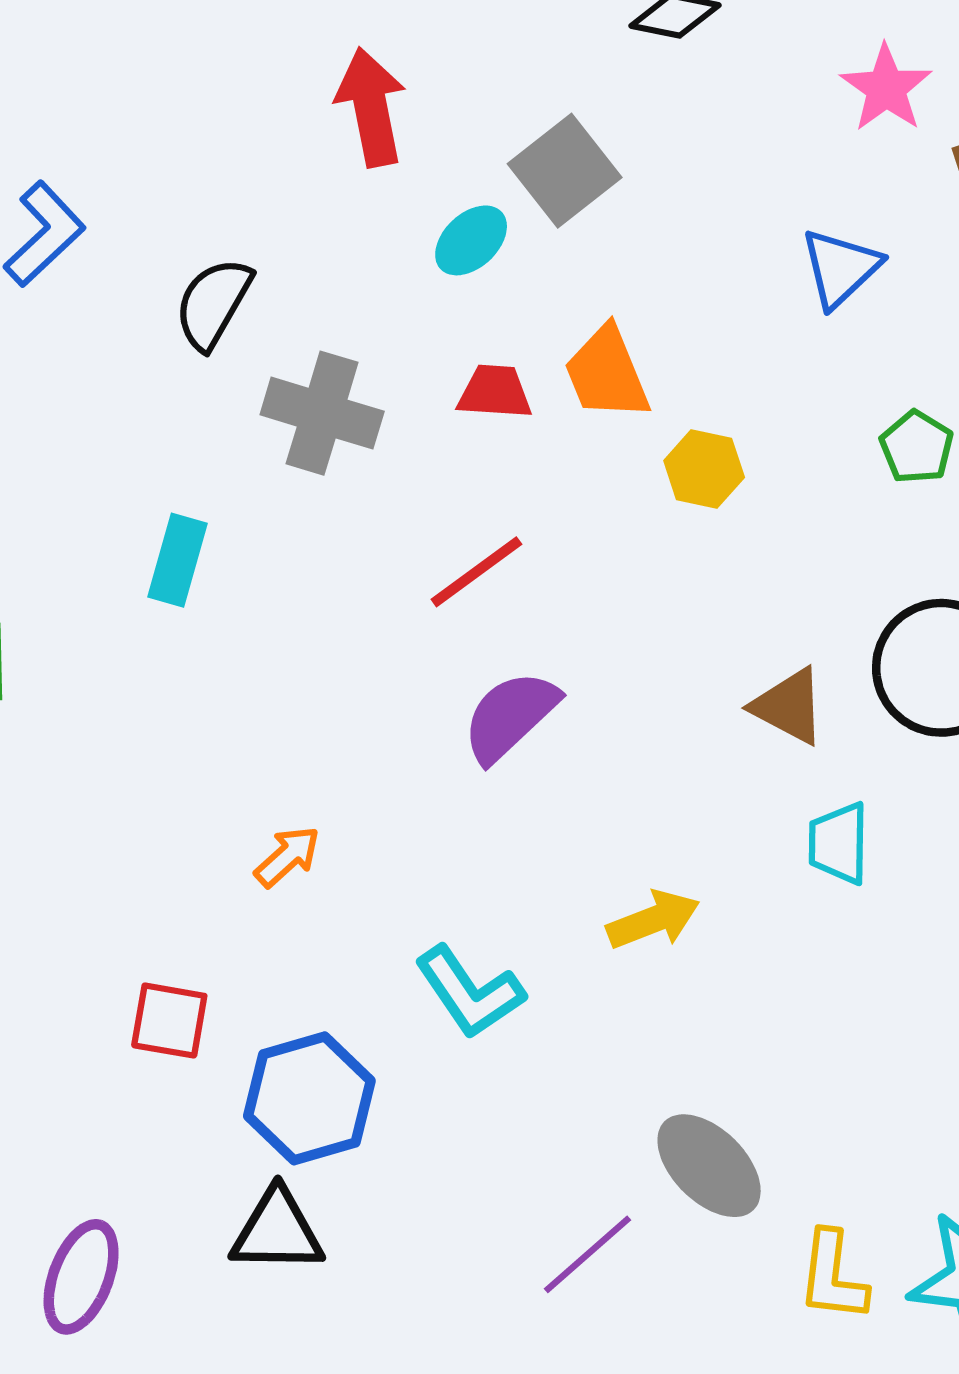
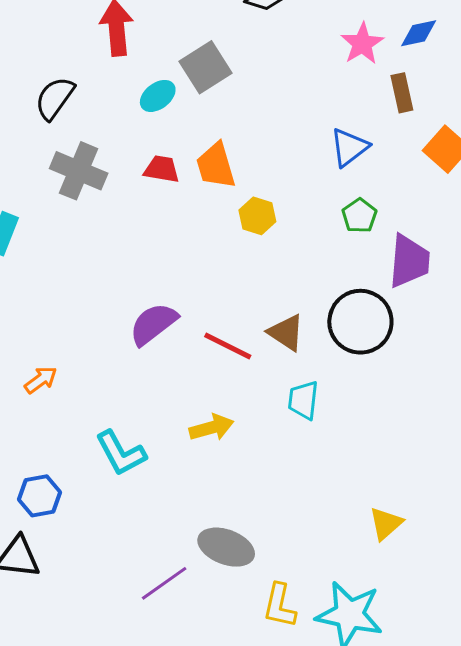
blue triangle: (840, 268) -> (349, 147), moved
black semicircle: (213, 303) -> (55, 98), moved
red line: (476, 572) -> (228, 346), moved, turned 57
blue hexagon: (309, 1098) -> (39, 496), size x0.7
gray ellipse: (709, 1166) -> (226, 547), turned -30

